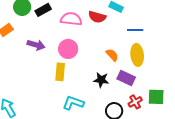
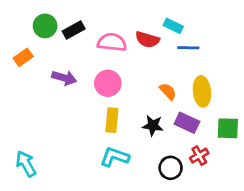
blue line: (135, 30) -> (188, 48), moved
yellow rectangle: (60, 72) -> (112, 120), moved
green square: (156, 97) -> (228, 128), moved

